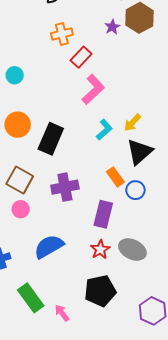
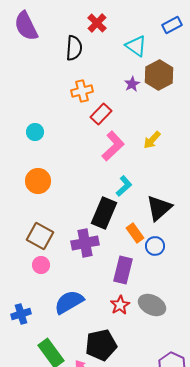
yellow arrow: (132, 123) -> (152, 140), moved
black rectangle: (51, 139) -> (104, 213), moved
black pentagon: (100, 291) -> (101, 345), moved

